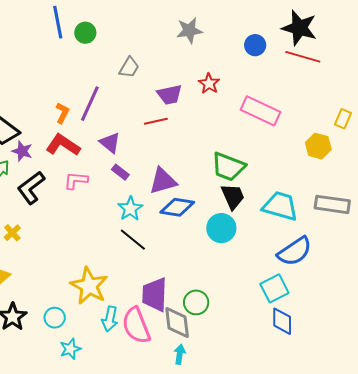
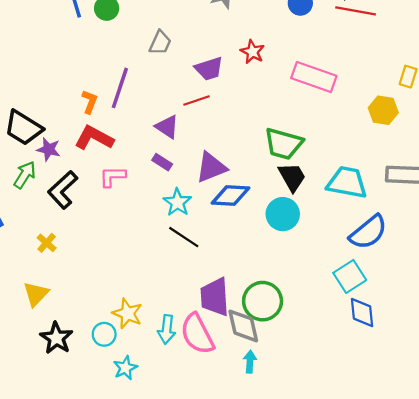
purple triangle: (110, 143) -> (167, 127), moved
yellow star: (89, 286) -> (127, 313), moved, size x0.7
green circle: (196, 302) -> (263, 301), size x1.4

